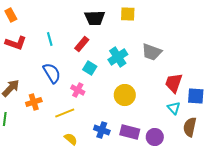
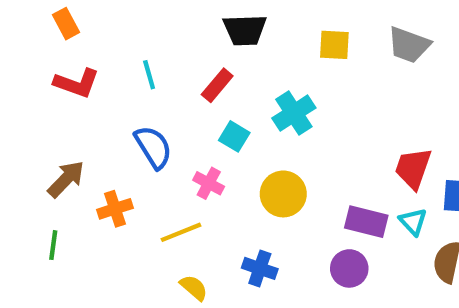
yellow square: (128, 14) -> (334, 45), moved
gray trapezoid: (152, 52) -> (409, 45), moved
yellow circle: (125, 95) -> (283, 194), moved
purple rectangle: (130, 132) -> (366, 222), moved
purple circle: (155, 137) -> (349, 268), moved

